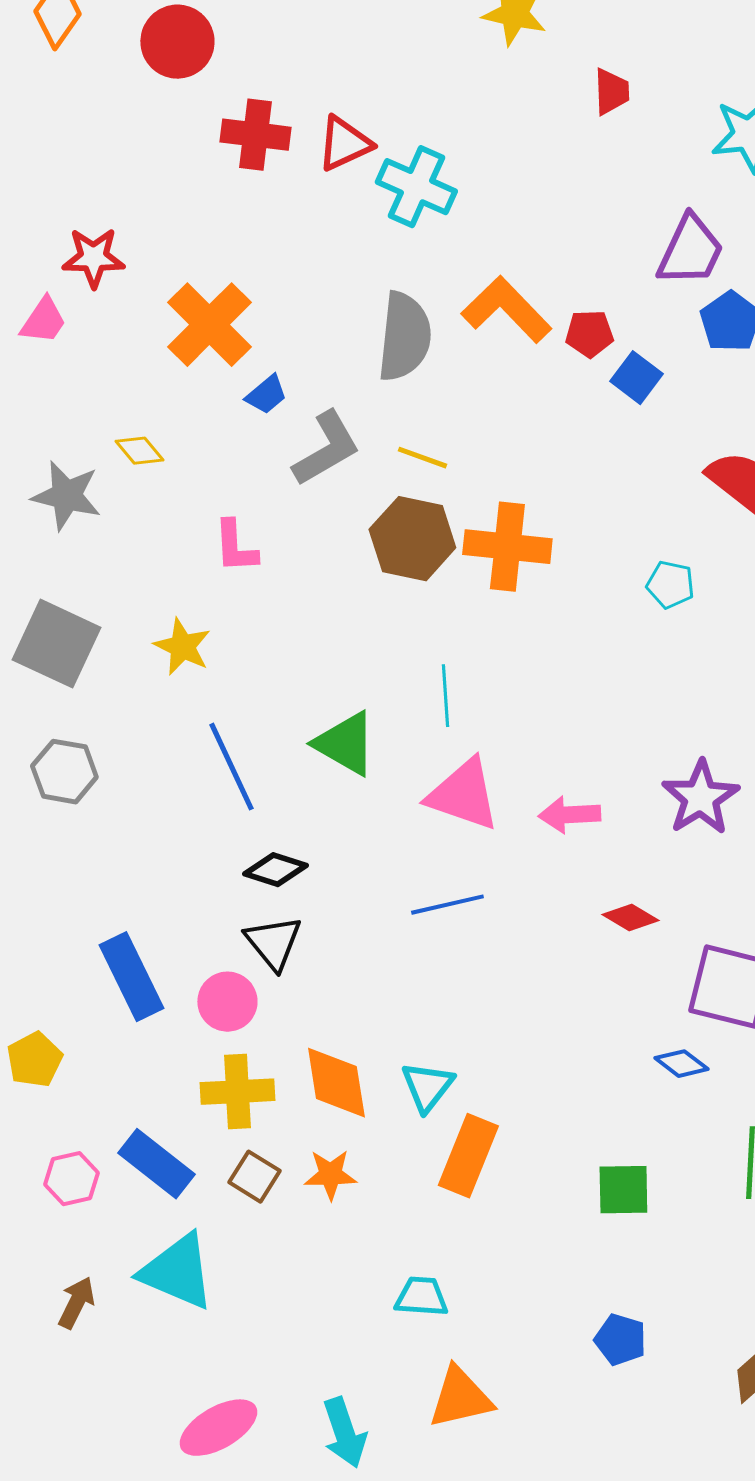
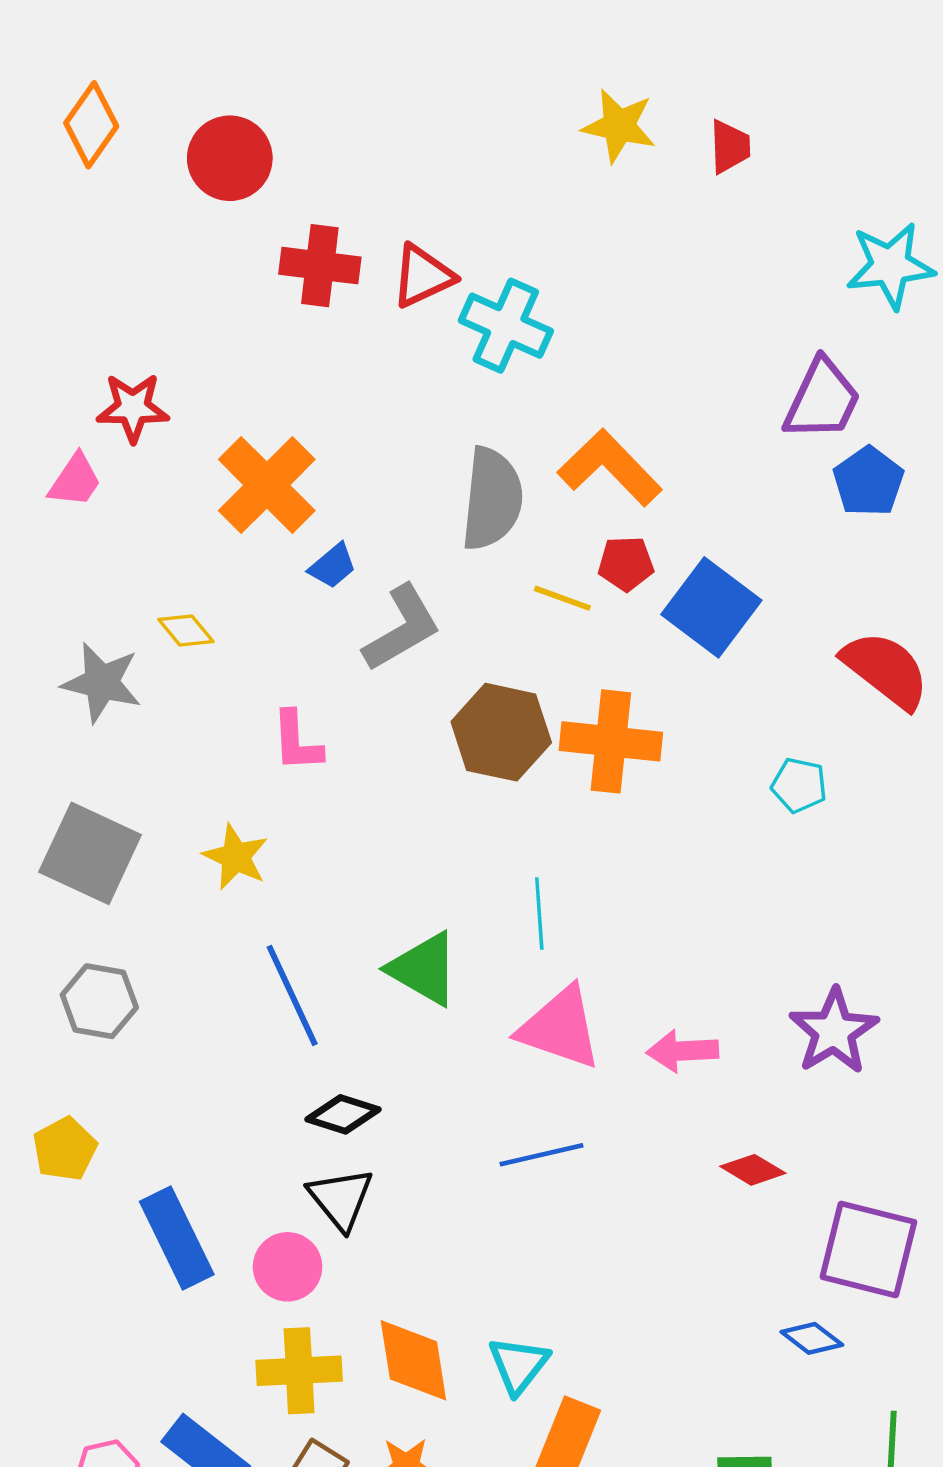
red trapezoid: (611, 92) -> (730, 147), moved
red pentagon: (589, 334) -> (626, 564), moved
blue square: (636, 378) -> (711, 607), moved, size x1.6
yellow line: (422, 458) -> (562, 598), moved
yellow pentagon: (34, 1060) -> (65, 1149), moved

